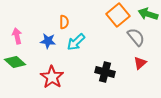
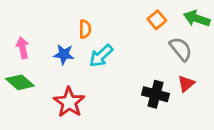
orange square: (118, 15) -> (157, 20), size x0.6
black cross: (105, 72) -> (156, 94), moved

